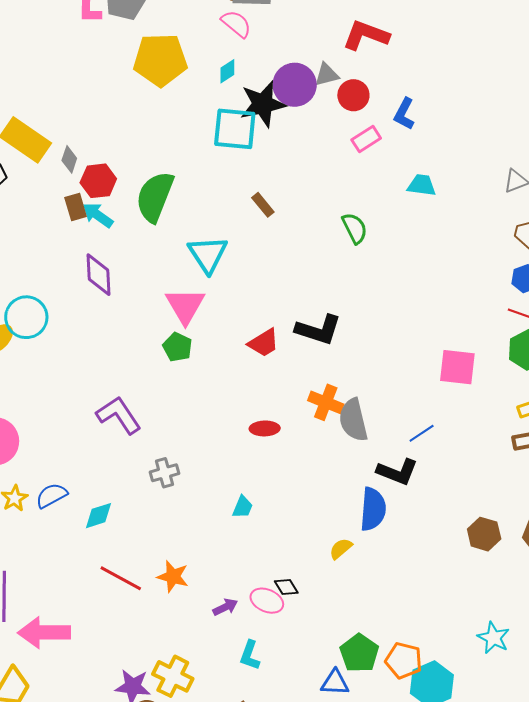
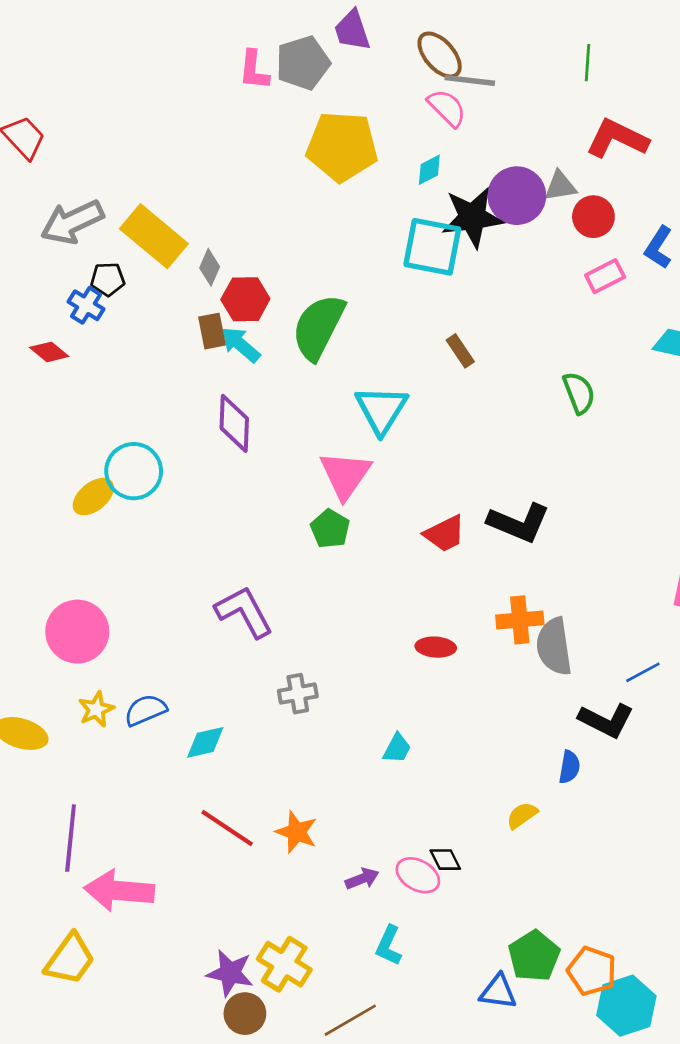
orange cross: (326, 402) -> (520, 620), turned -32
blue semicircle: (373, 509) -> (569, 767), size x0.6

